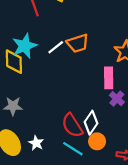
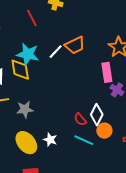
cyan star: (25, 46) -> (28, 54), turned -30
red semicircle: (72, 125) -> (80, 119), size x0.6

